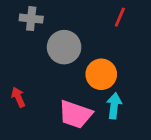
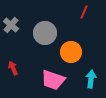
gray cross: (31, 19) -> (11, 25), moved, turned 35
cyan arrow: (114, 106) -> (91, 79), moved

